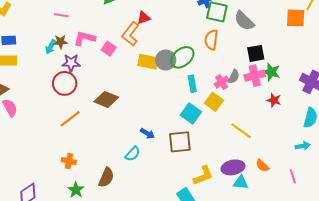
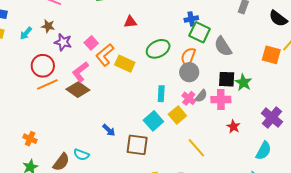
orange L-shape: (130, 34) -> (105, 55), moved
pink L-shape: (85, 38) -> (80, 72), moved, turned -65
cyan arrow: (51, 47) -> (26, 33), moved
green ellipse: (182, 57) -> (158, 49), moved
gray circle: (166, 60) -> (189, 72), moved
purple star: (71, 63) -> (63, 42), moved
green star: (271, 72) -> (243, 82), moved
pink cross: (222, 82) -> (189, 98), turned -32
orange line: (70, 119) -> (47, 85), moved
cyan semicircle: (133, 154) -> (81, 155), moved, turned 56

